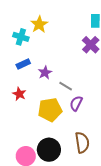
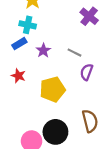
cyan cross: (21, 37) -> (28, 25), moved
gray line: (66, 86) -> (74, 53), moved
purple semicircle: (76, 103) -> (87, 72), moved

